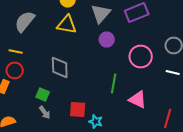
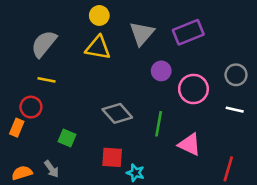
purple circle: (107, 40) -> (161, 71), moved
yellow line: (16, 52) -> (46, 80), moved
gray diamond: (60, 68) -> (117, 113), moved, turned -40
gray arrow: (45, 112) -> (52, 169), moved

